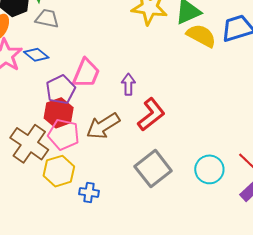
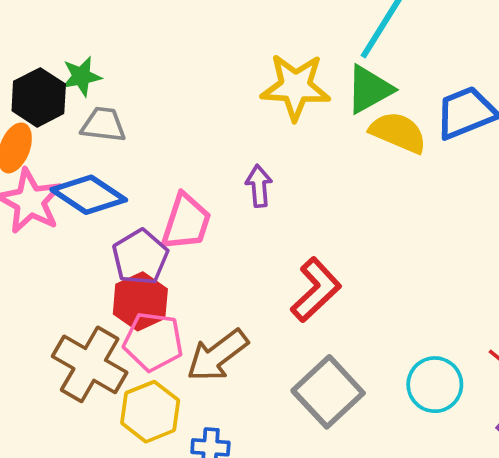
blue diamond: (36, 55) -> (89, 195), size x1.5
purple arrow: (128, 84) -> (259, 186), moved
brown arrow: (103, 126) -> (217, 355), moved

